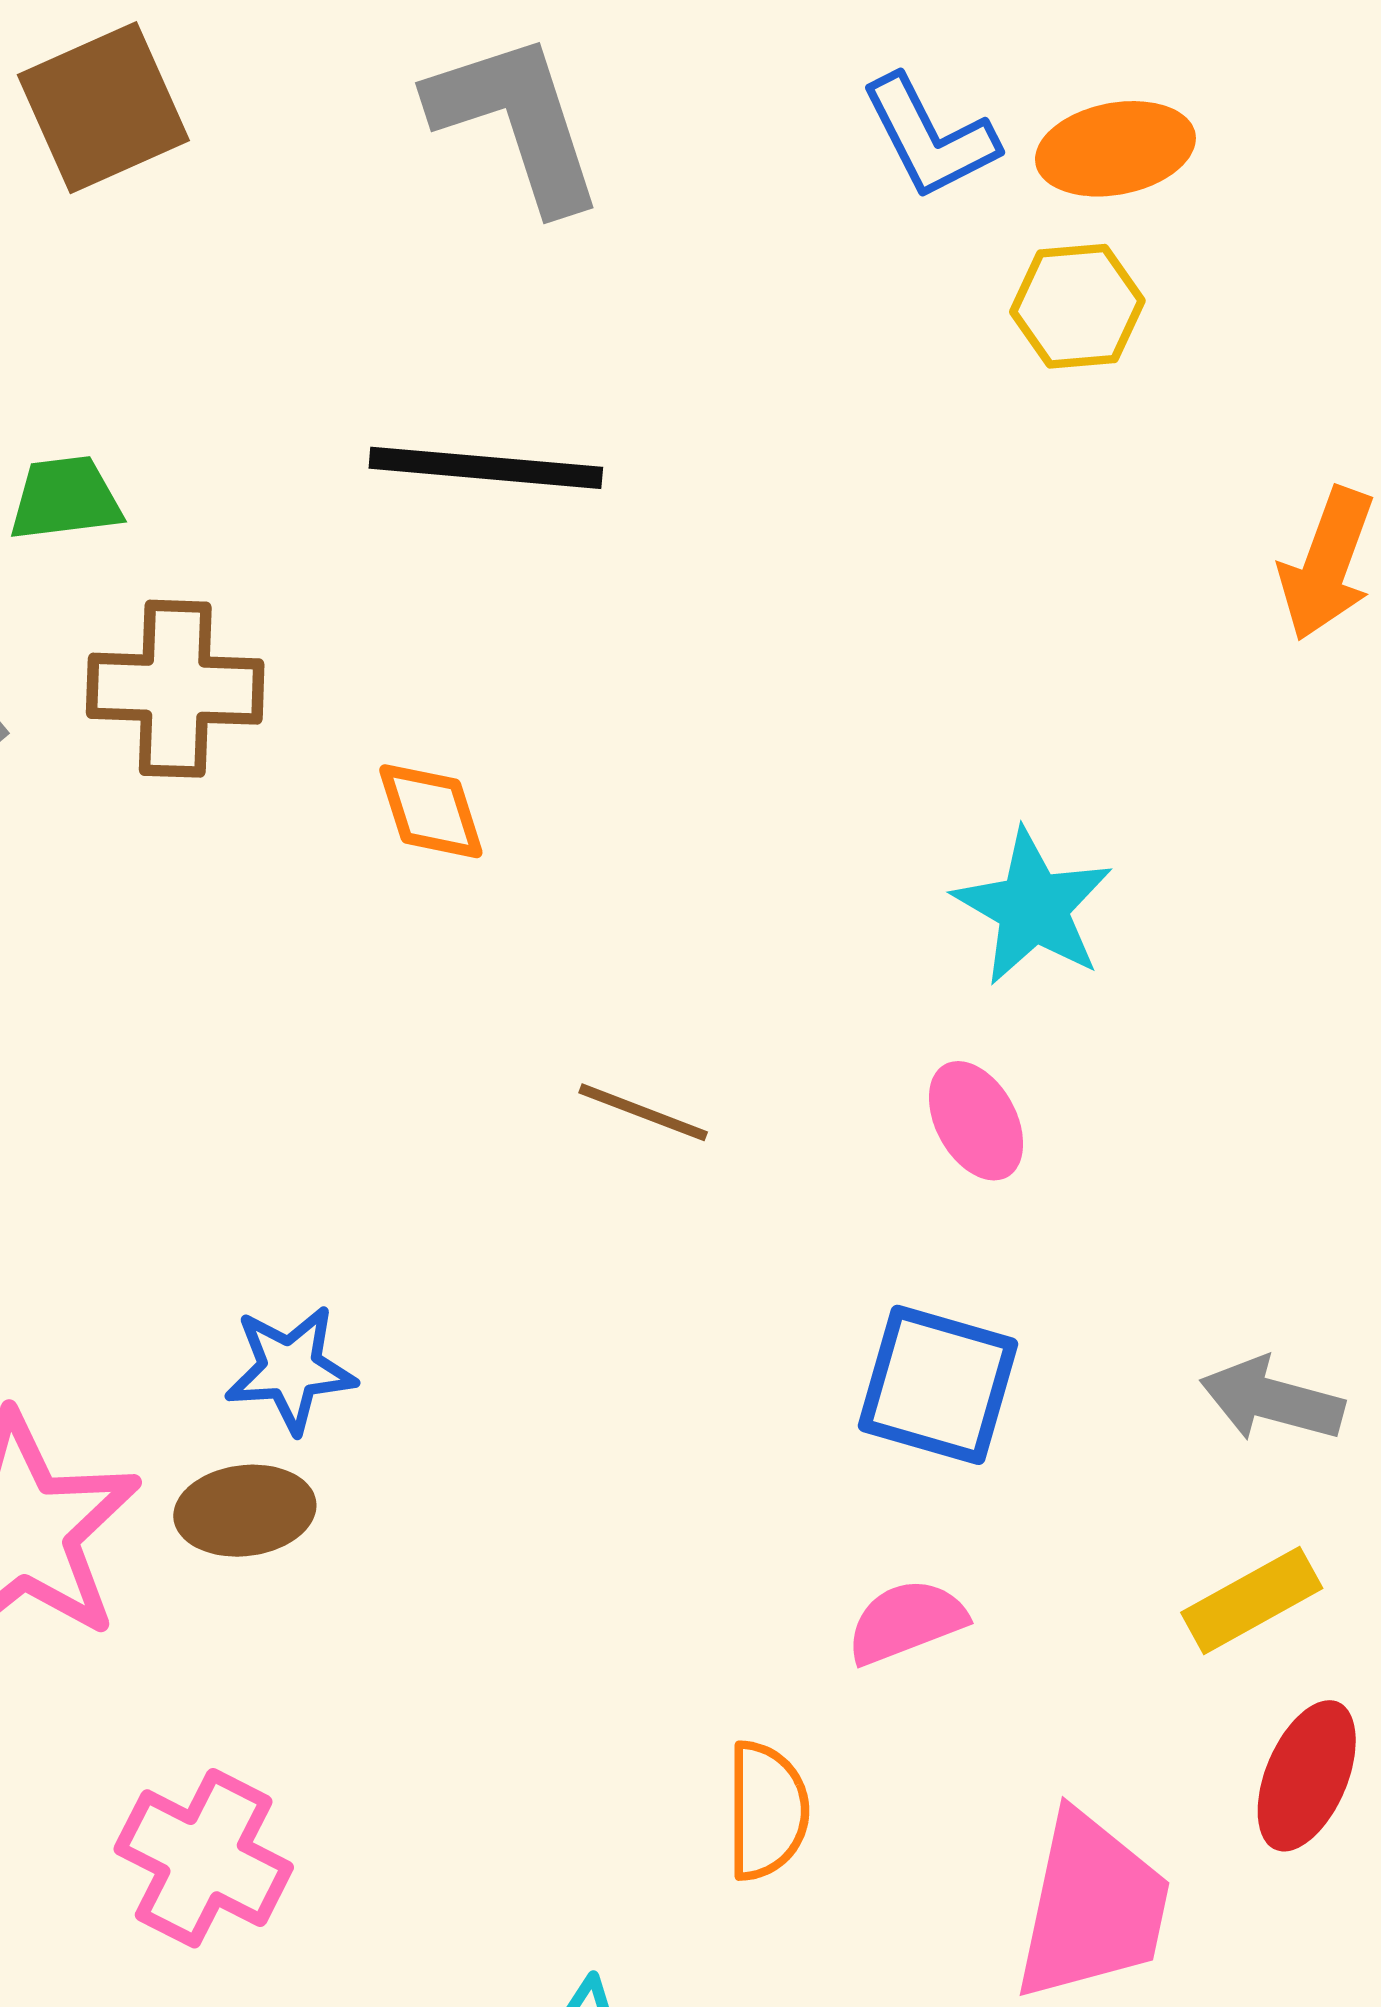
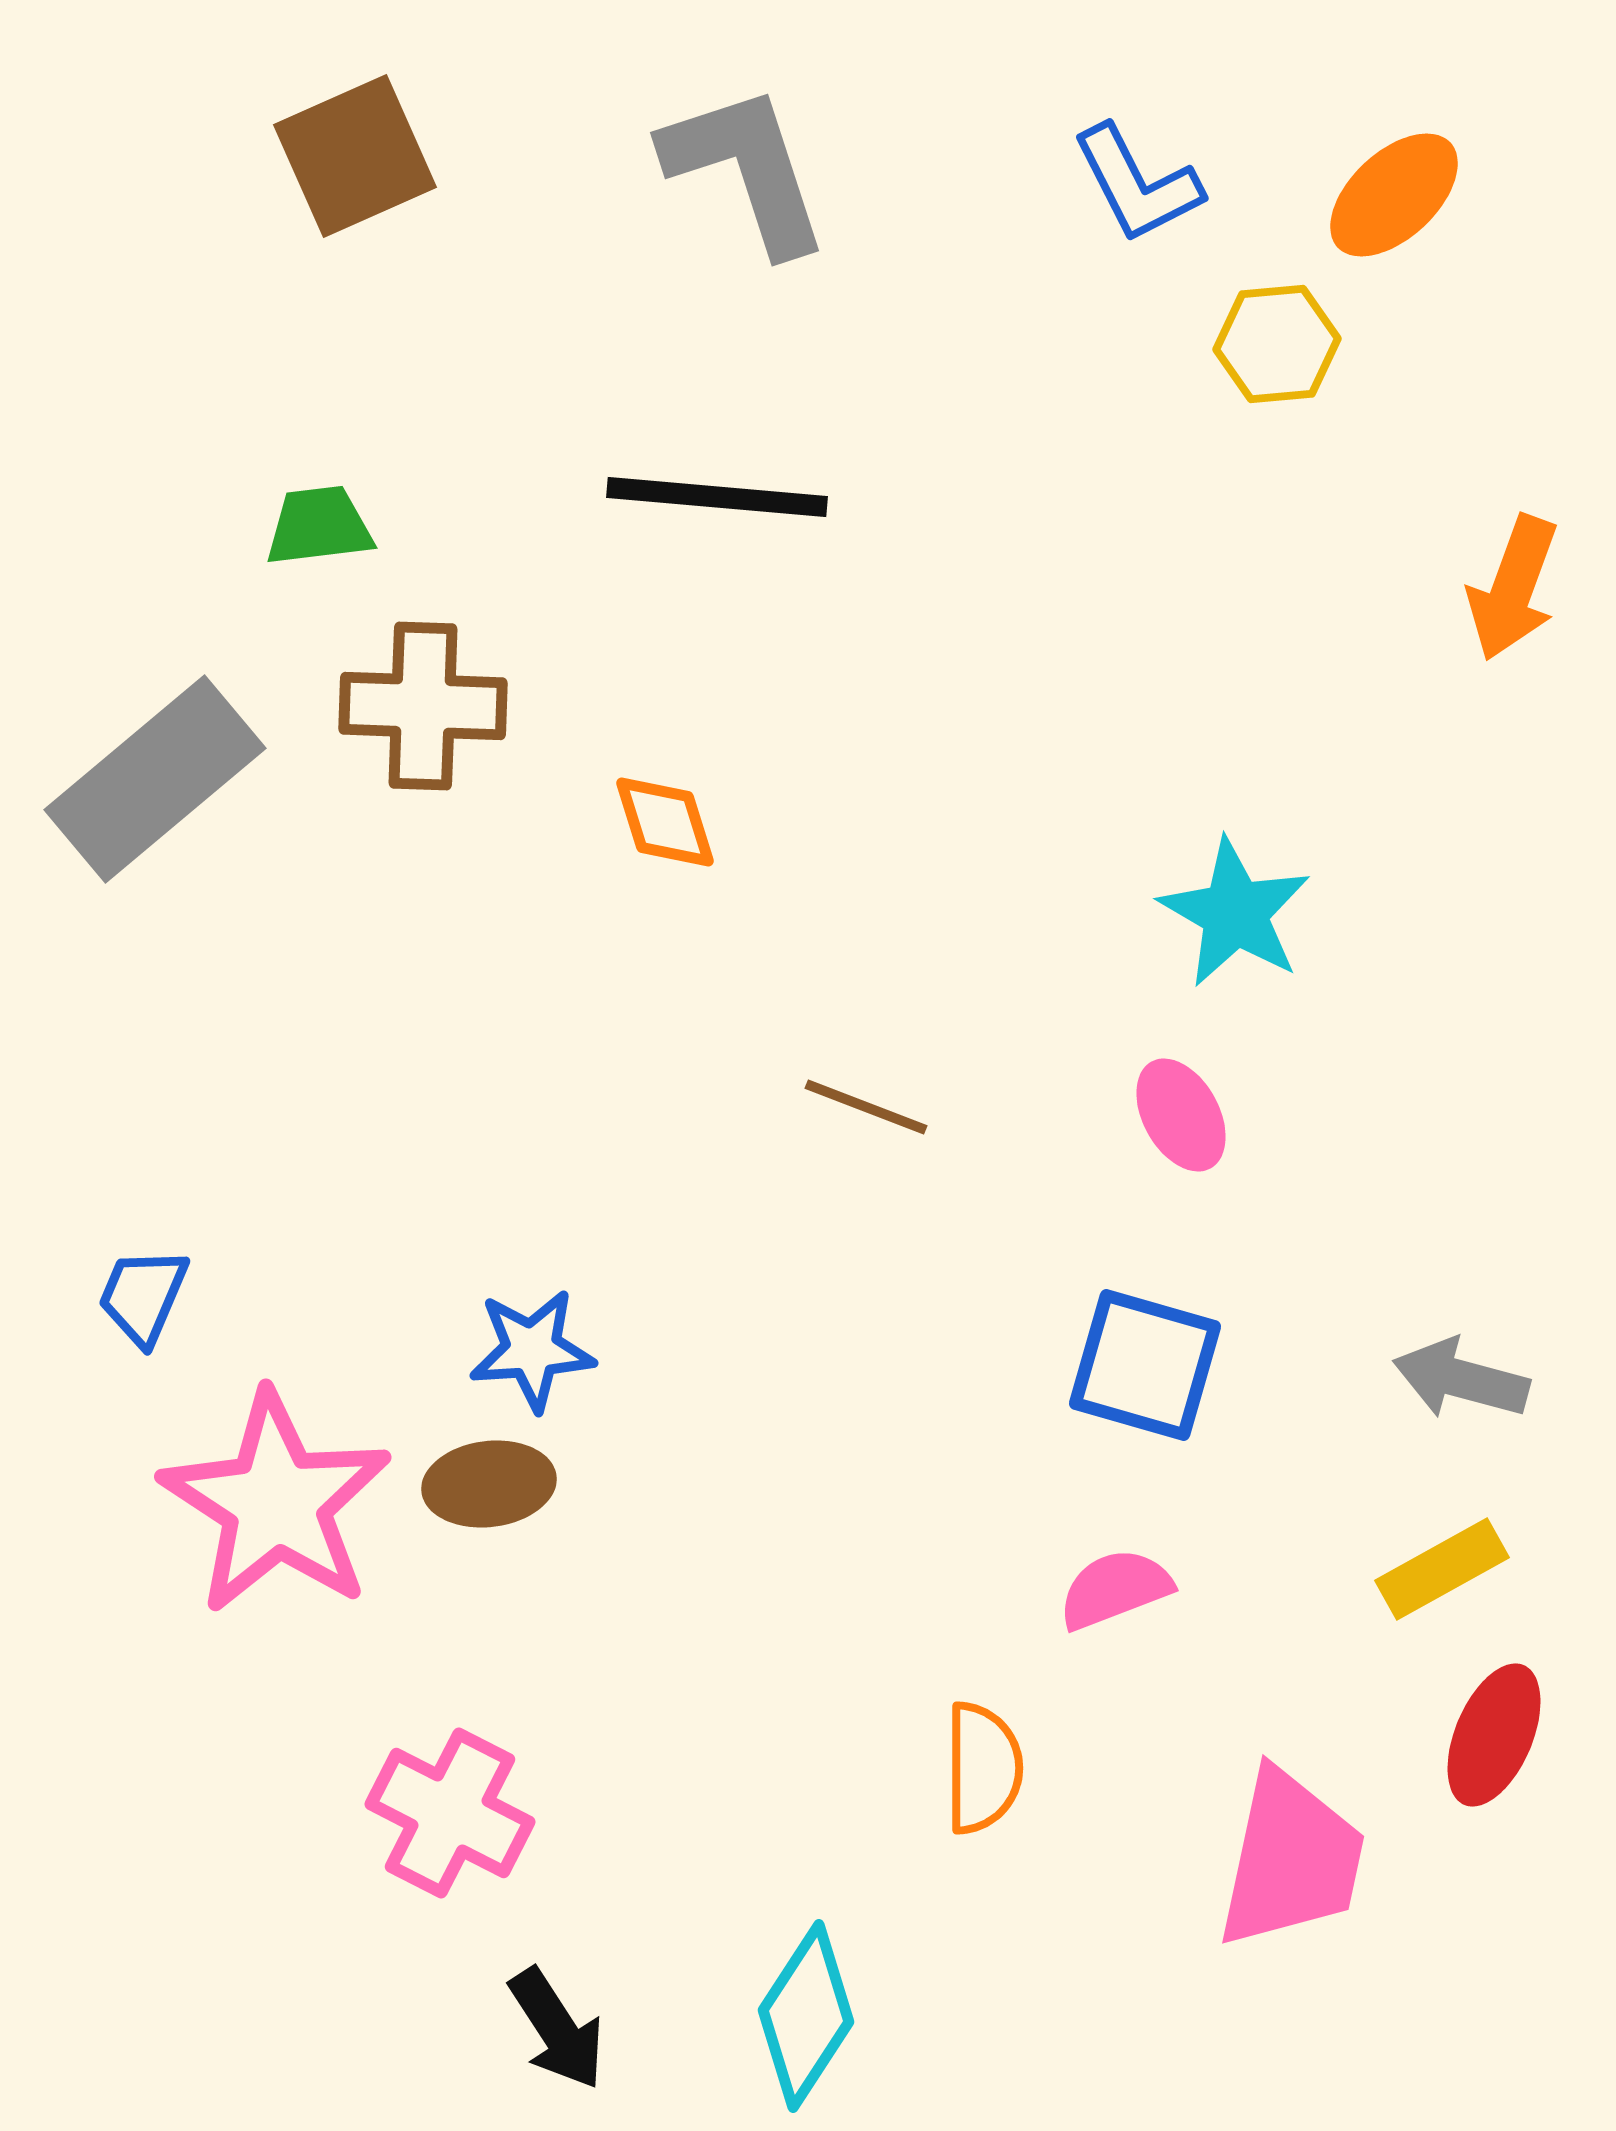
orange ellipse: (1115, 149) -> (1394, 195), moved, turned -32

